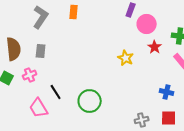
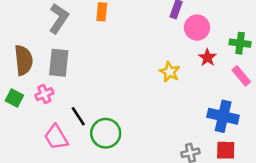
gray rectangle: (41, 51) -> (59, 63), size x1.5
blue cross: (167, 92) -> (223, 116), size x1.6
green circle: (90, 101) -> (106, 133), moved

